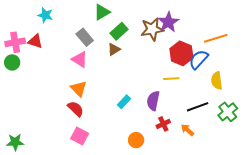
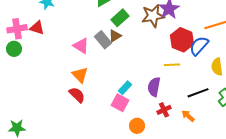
gray rectangle: (85, 37) -> (103, 40), moved
pink square: (80, 136) -> (120, 103), moved

